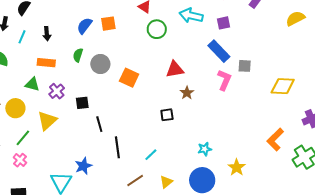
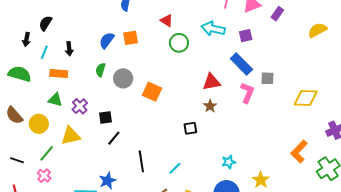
orange rectangle: (46, 63) -> (59, 73), moved
red triangle: (175, 69) -> (212, 82), moved
yellow triangle: (47, 121) -> (71, 136), turned 30
black line: (99, 124) -> (114, 138), moved, turned 56

